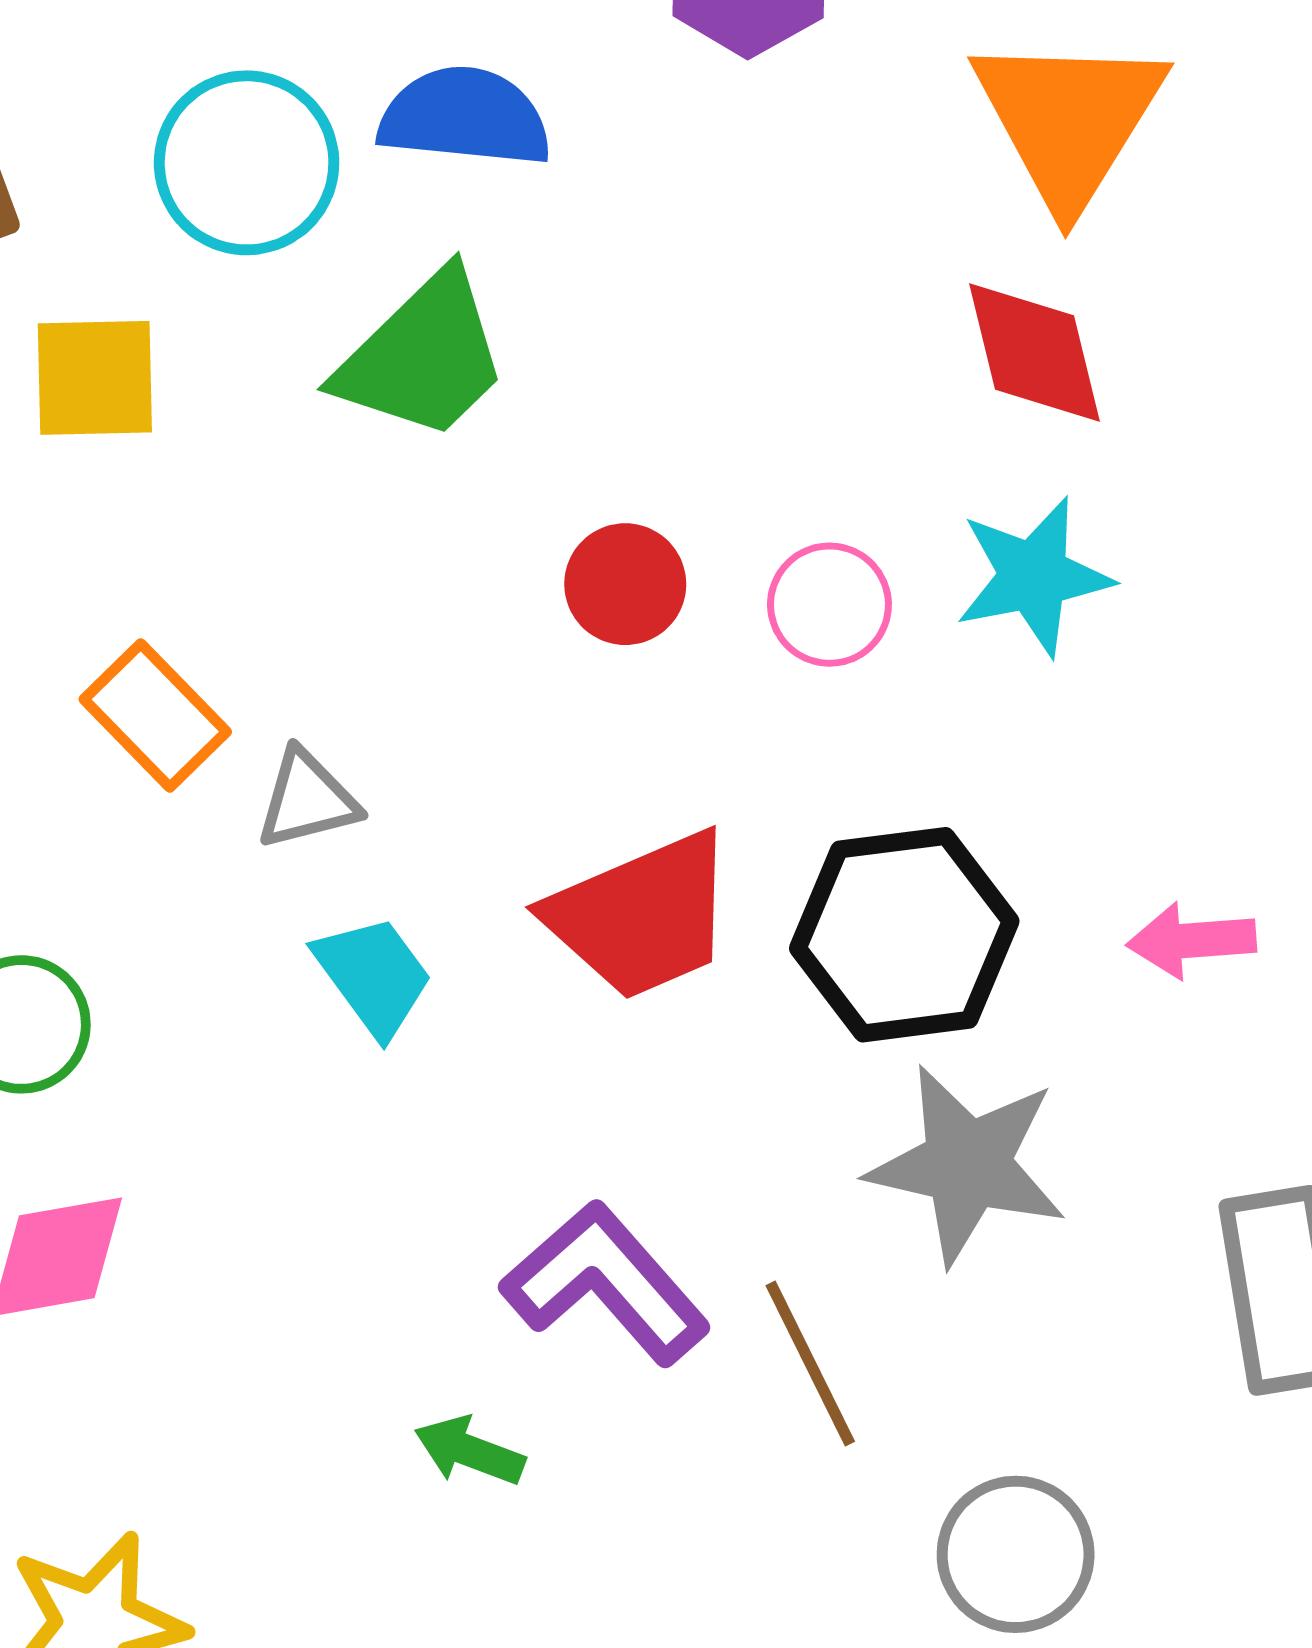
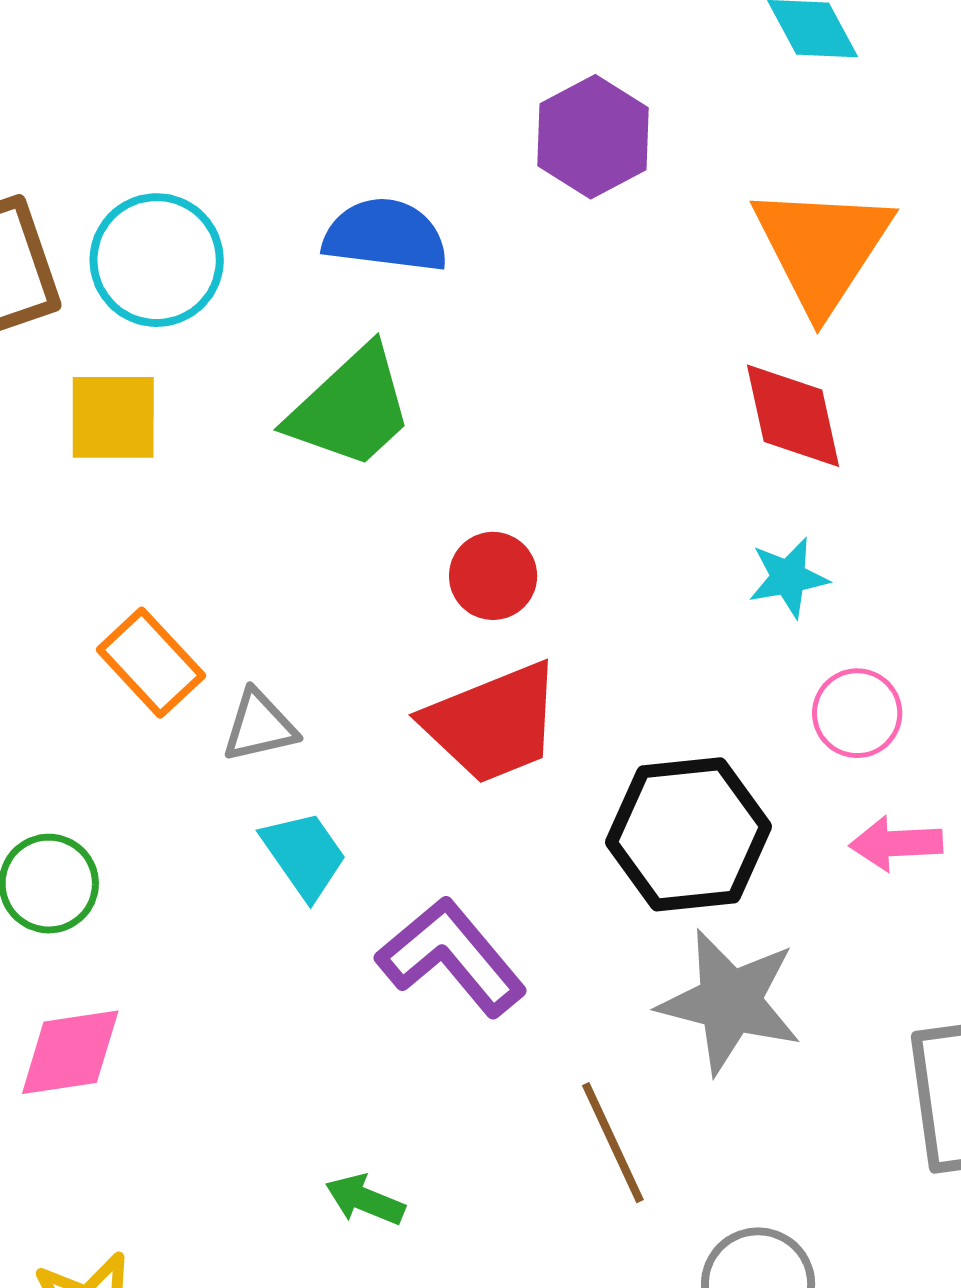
cyan circle: (247, 163) -> (157, 260), moved
cyan star: (1034, 576) -> (788, 577), size x0.7
pink circle: (829, 605) -> (857, 713), moved
red trapezoid: (641, 916) -> (493, 723), moved
purple L-shape: (606, 1283) -> (451, 957), moved

